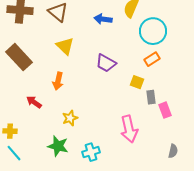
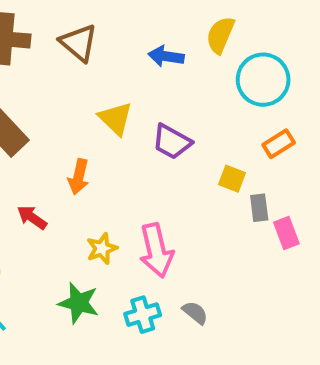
yellow triangle: (65, 46) -> (115, 118), moved
orange rectangle: (152, 59) -> (279, 144), moved
pink arrow: (129, 129) -> (156, 250), moved
gray semicircle: (173, 151) -> (195, 313), moved, turned -64

